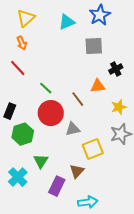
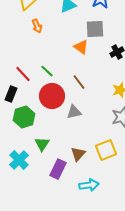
orange arrow: (22, 43) -> (37, 26), moved
red line: (18, 68) -> (23, 74), moved
orange triangle: (98, 86) -> (81, 47), moved, turned 42
yellow square: (93, 149) -> (106, 150), moved

